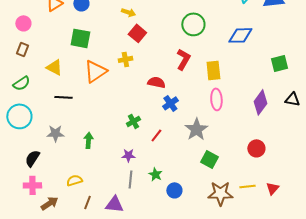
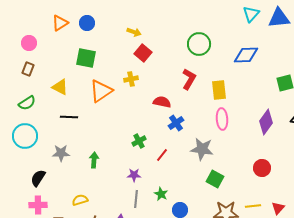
gray star: (196, 129) -> (202, 149), turned -30

